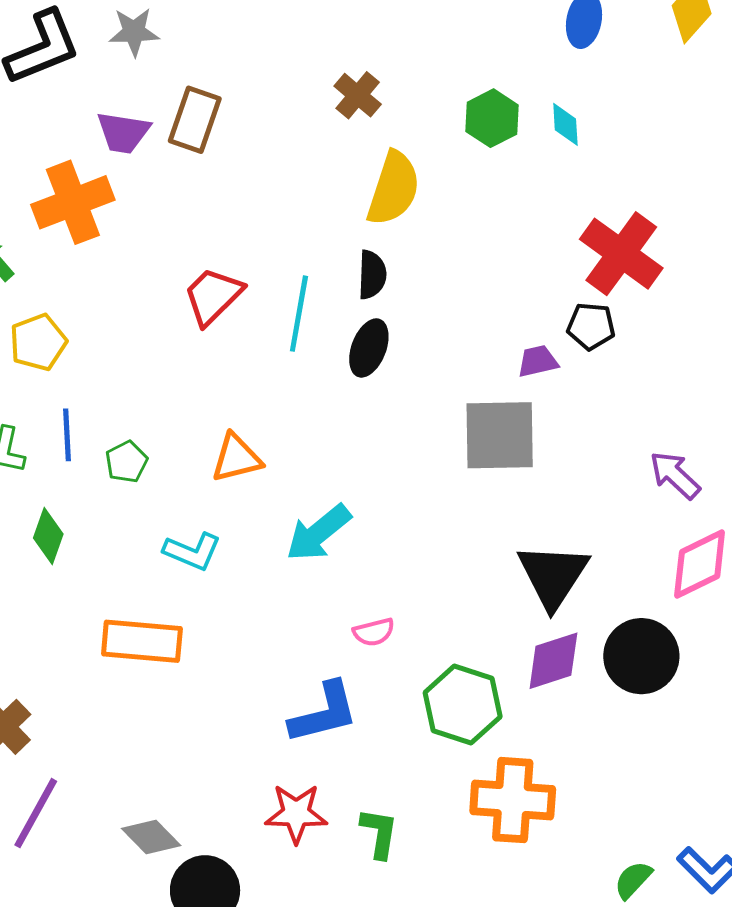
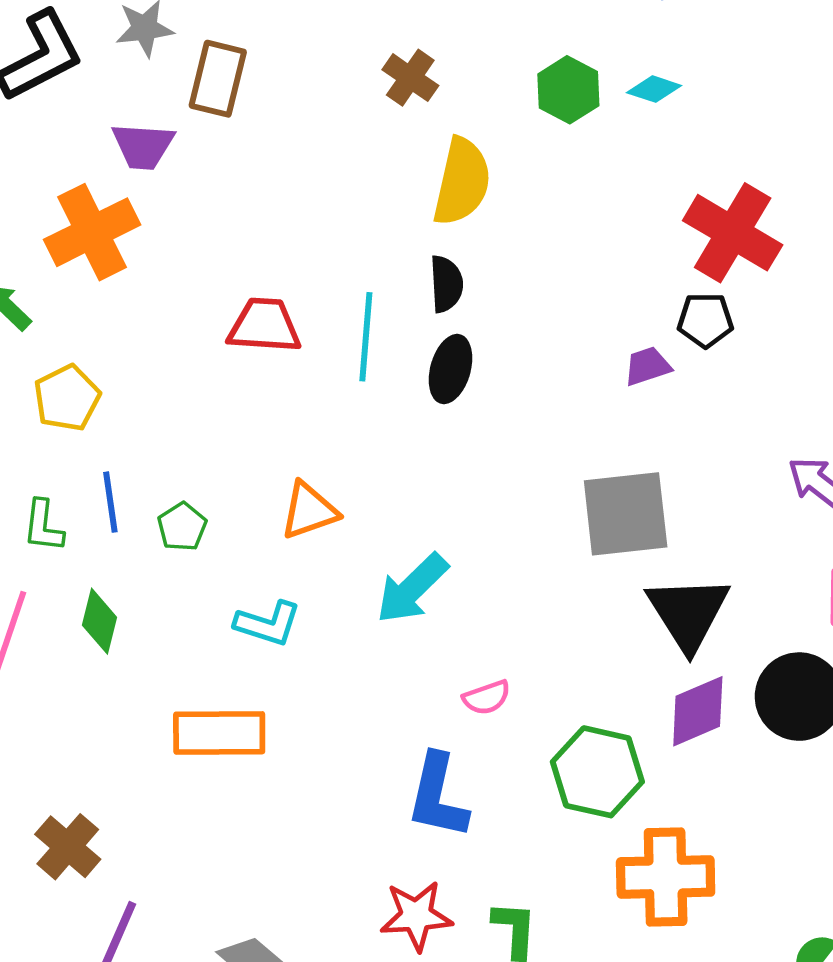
brown rectangle: (195, 120) -> (218, 79), moved
cyan diamond: (565, 124) -> (654, 89), turned -63
red trapezoid: (213, 296) -> (264, 326), turned 54
gray square: (500, 435) -> (626, 514), moved
blue L-shape: (324, 713) -> (438, 796), turned 122

